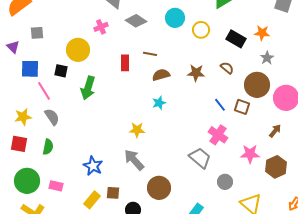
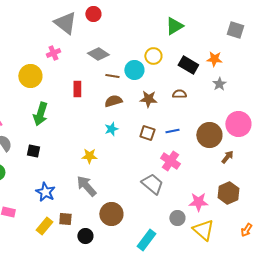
cyan circle: (175, 18) -> (134, 70), moved
gray diamond: (136, 21) -> (98, 54), moved
brown line: (150, 54) -> (112, 76), moved
brown semicircle: (227, 68) -> (179, 94), turned -40
black square: (61, 71) -> (33, 151), moved
brown circle: (257, 85) -> (209, 135), moved
blue line: (220, 105) -> (172, 131), turned -64
brown square: (242, 107) -> (147, 133), moved
pink star: (250, 154) -> (198, 202), moved
gray circle: (225, 182) -> (177, 218), moved

